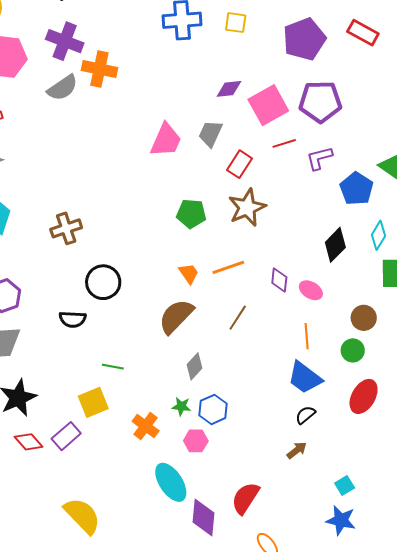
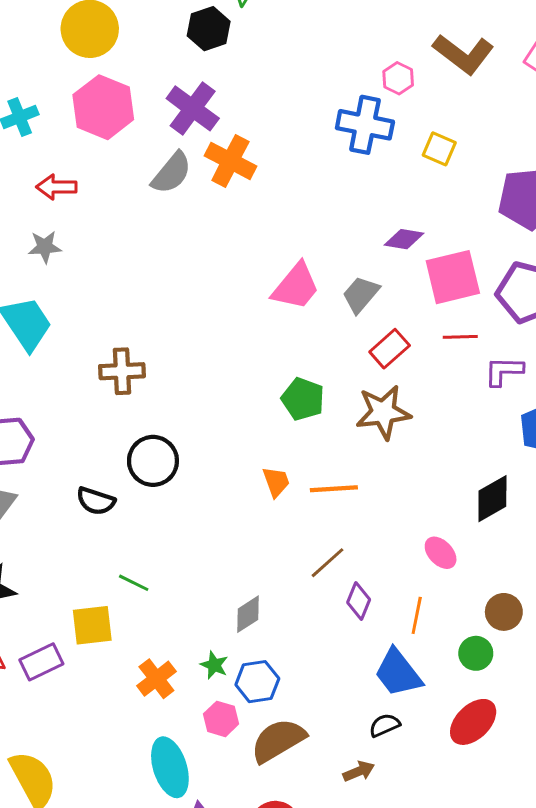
gray semicircle: (63, 88) -> (171, 173), turned -32
purple diamond: (279, 280) -> (359, 601), moved
brown semicircle: (176, 316) -> (278, 740), moved

